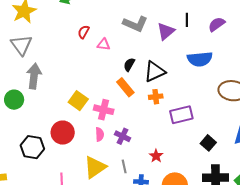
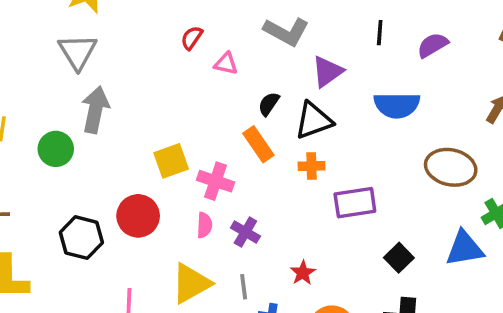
purple triangle: (166, 31) -> (327, 71), moved
yellow square: (78, 101) -> (171, 161), turned 30

